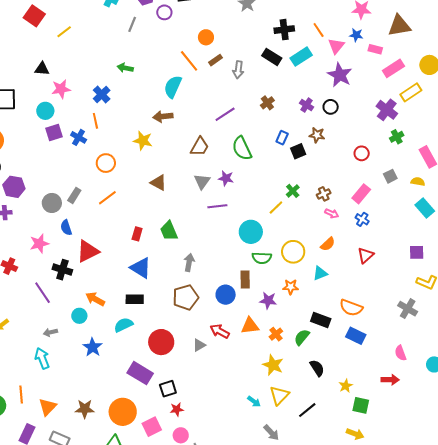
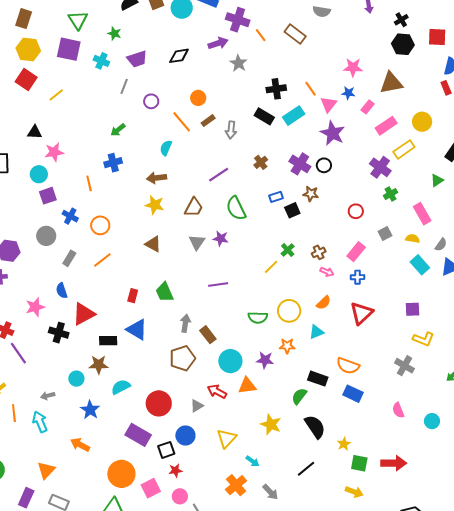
purple circle: (164, 12) -> (151, 101), moved
pink rectangle: (375, 49) -> (368, 107), turned -64
green arrow: (125, 68) -> (118, 130), turned -49
cyan semicircle: (173, 87) -> (166, 148), size x0.7
blue cross: (102, 95) -> (113, 163), moved, turned 30
purple cross: (307, 105) -> (300, 164), size x1.5
blue cross: (79, 137) -> (70, 216), moved
blue rectangle: (282, 138) -> (276, 197), turned 48
yellow star: (143, 141) -> (155, 205), moved
gray circle: (52, 203) -> (46, 236), moved
purple line: (217, 206) -> (218, 285), moved
blue cross: (362, 219) -> (358, 277), turned -32
cyan circle: (251, 232) -> (230, 361), moved
red triangle: (366, 255) -> (361, 313), size x1.4
brown rectangle: (245, 280) -> (208, 335), moved, turned -36
purple line: (43, 293) -> (18, 353), moved
blue circle: (226, 295) -> (185, 436), moved
orange arrow: (95, 299) -> (80, 445), moved
black rectangle: (135, 299) -> (108, 341), moved
orange cross: (276, 334) -> (236, 485), moved, size x1.5
black semicircle: (317, 368) -> (315, 427), size x1.4
red arrow: (390, 380) -> (394, 463), moved, size x1.4
orange line: (21, 395) -> (14, 413), moved
yellow triangle: (279, 395) -> (226, 438), moved
brown star: (85, 409) -> (99, 365), moved

